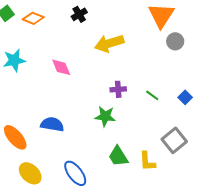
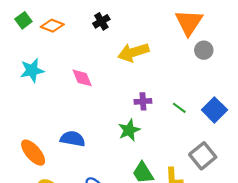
blue square: (185, 97) -> (214, 110), size x1.6
green star: (105, 116) -> (129, 130), turned -30

